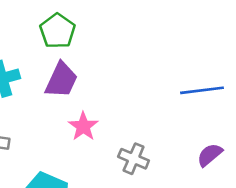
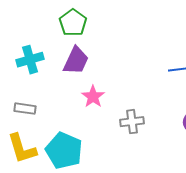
gray cross: (134, 159) -> (132, 122), turned -30

